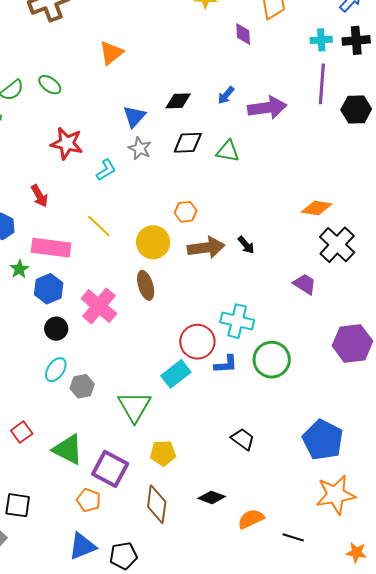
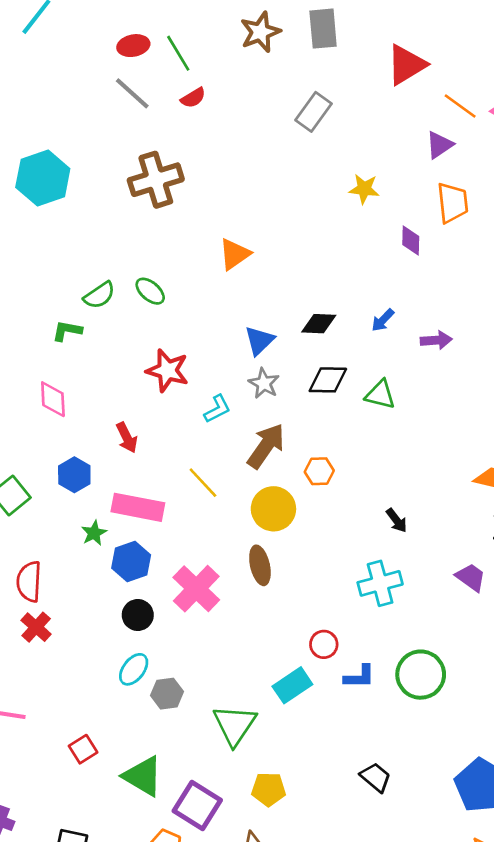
purple arrow: (267, 108) -> (436, 340), size x0.6
brown arrow: (206, 248) -> (266, 446), moved, turned -51
cyan cross: (237, 321) -> (380, 583), moved, turned -32
red circle: (197, 342) -> (324, 644), size x0.6

